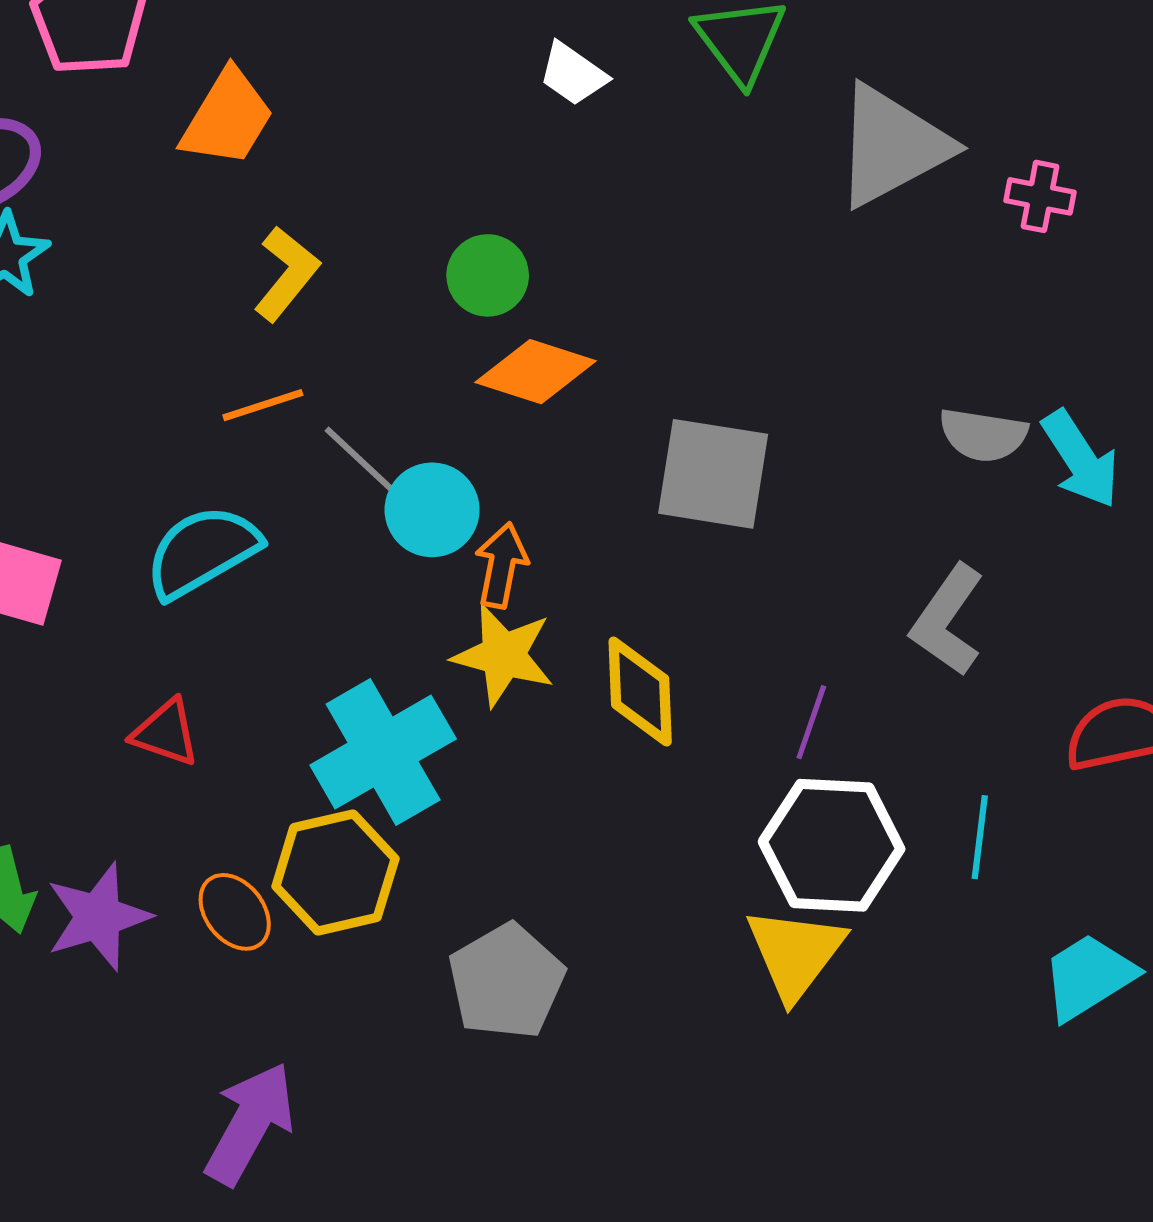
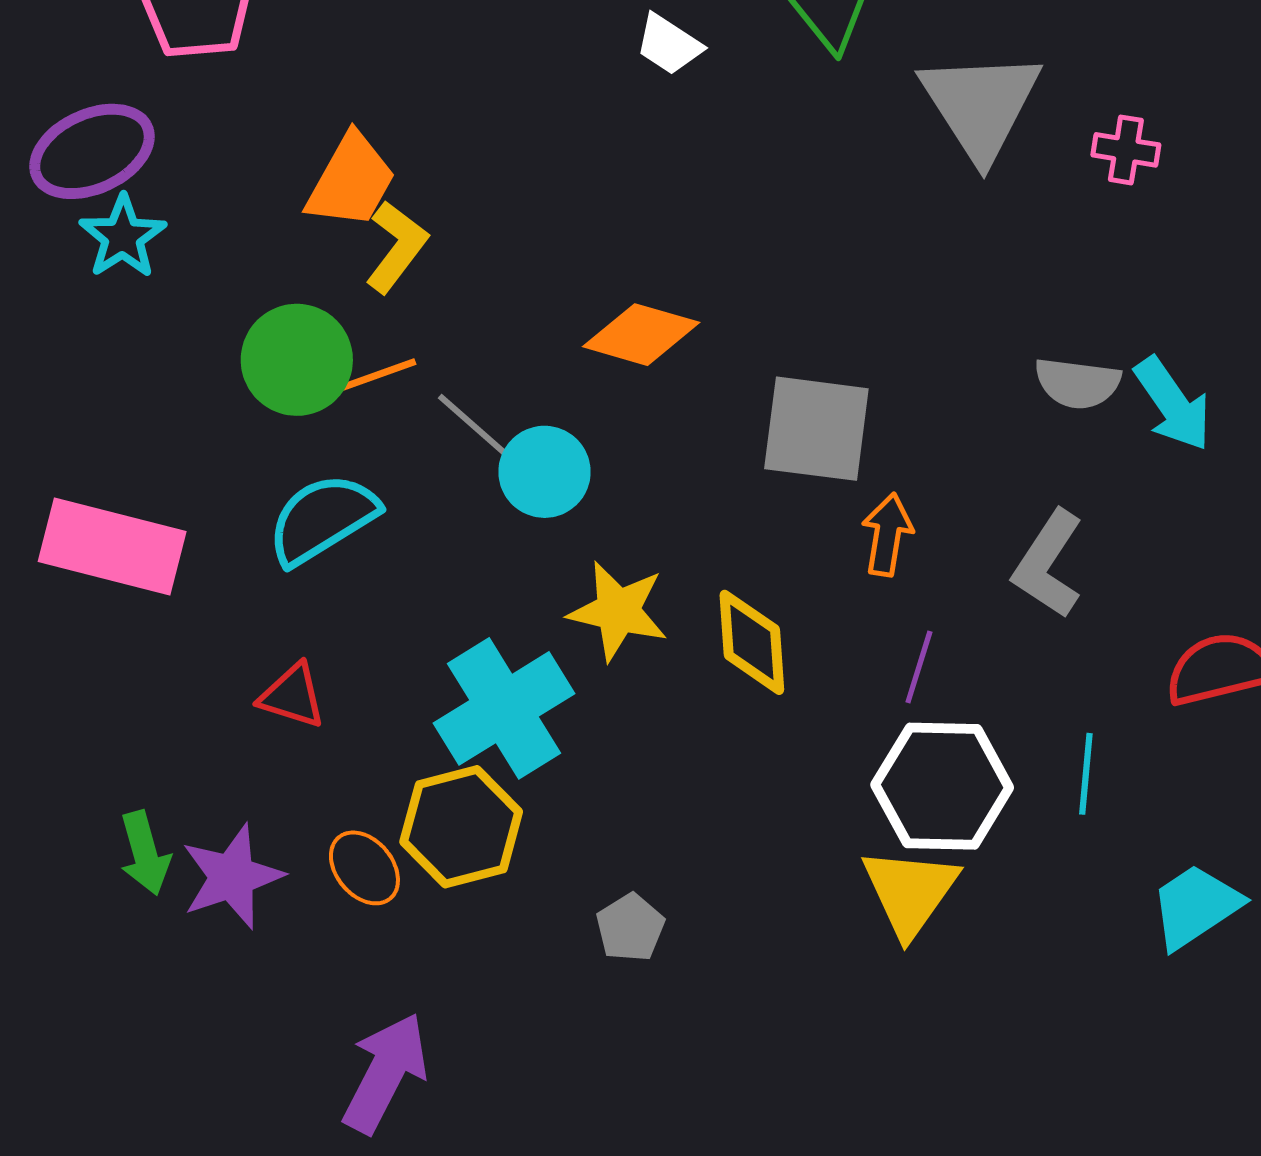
orange trapezoid: (227, 118) -> (351, 181), moved
gray triangle: (892, 146) -> (981, 105), turned -33
green circle: (488, 275) -> (297, 360), moved, size x1.4
orange arrow: (501, 565) -> (887, 535), moved
gray pentagon: (506, 981) -> (630, 928), size x0.6

